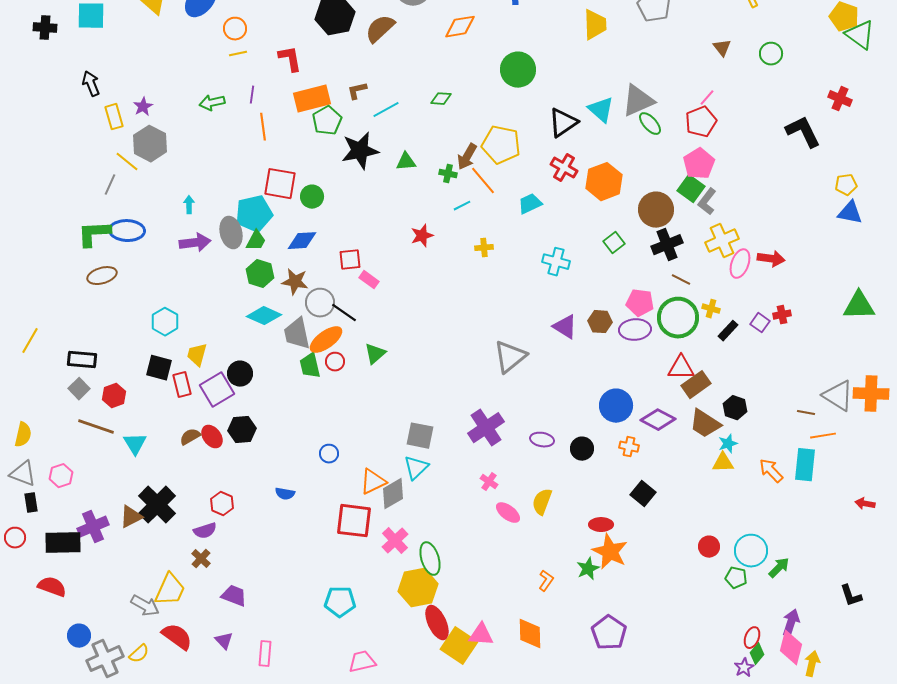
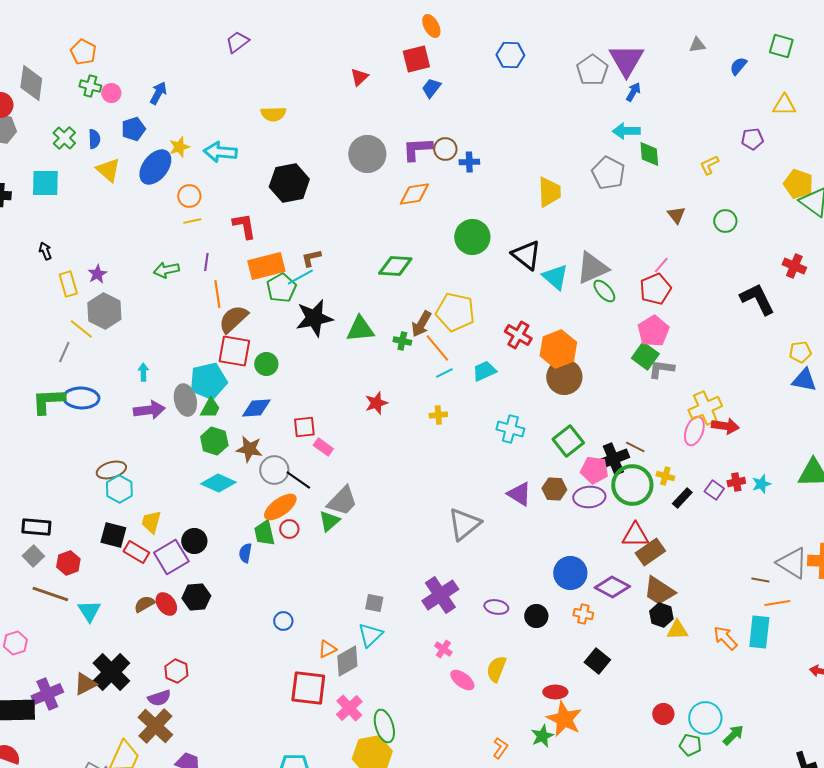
brown semicircle: (380, 29) -> (233, 319), moved
black arrow: (91, 84) -> (45, 251), size x0.7
green diamond: (441, 99) -> (395, 266), size x1.6
cyan line: (386, 110) -> (300, 277), moved
black triangle: (563, 123) -> (526, 255), moved, turned -48
green triangle: (406, 162) -> (360, 329), size x1.4
gray L-shape: (707, 202) -> (661, 369), turned 60
cyan line: (462, 206) -> (444, 373), moved
brown circle: (656, 210) -> (564, 377), moved
yellow cross: (722, 241) -> (705, 408), moved
green square: (614, 243) -> (568, 441), moved, size x1.4
black cross: (667, 245) -> (613, 459), moved
brown ellipse: (102, 276) -> (111, 470), moved
gray trapezoid: (297, 334) -> (342, 501), moved, turned -124
red rectangle: (182, 385) -> (136, 552), turned -45
black hexagon: (735, 408) -> (661, 615), moved
gray square: (420, 436) -> (374, 603), size x0.7
cyan star: (728, 444) -> (761, 484), moved
orange triangle: (373, 482) -> (327, 649), size x0.7
blue semicircle: (285, 494) -> (245, 553), moved, turned 90
brown cross: (201, 559) -> (155, 726), size x1.8

